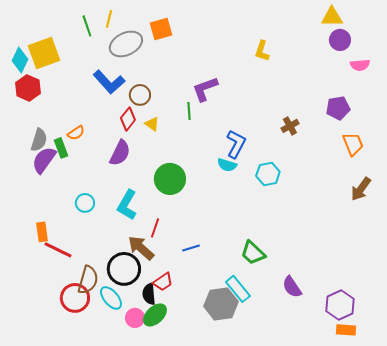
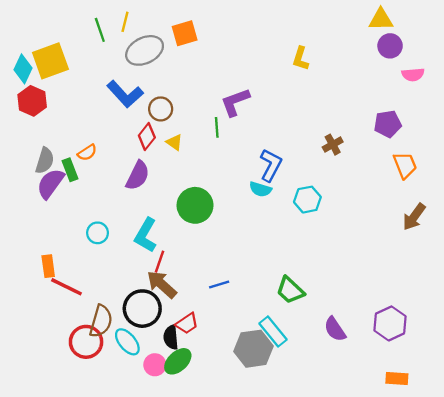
red line: (155, 228) -> (159, 262), moved
purple hexagon: (340, 305) -> (390, 323), moved

